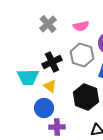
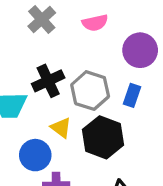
gray hexagon: (82, 55) -> (90, 91), moved
yellow triangle: (50, 86) -> (61, 128), moved

